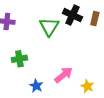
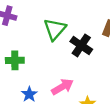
black cross: (73, 15) -> (81, 45), moved

